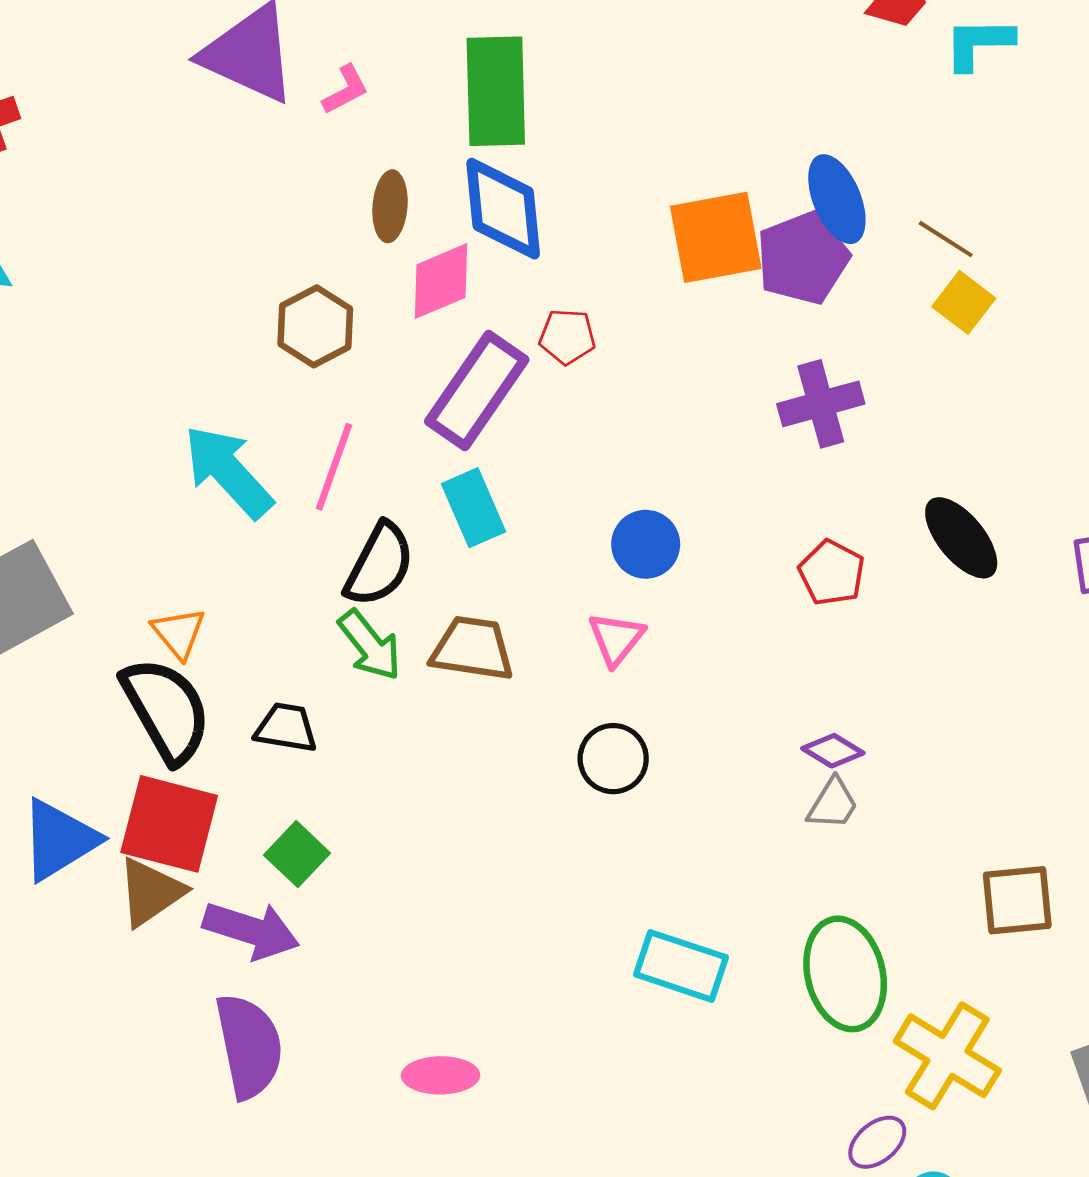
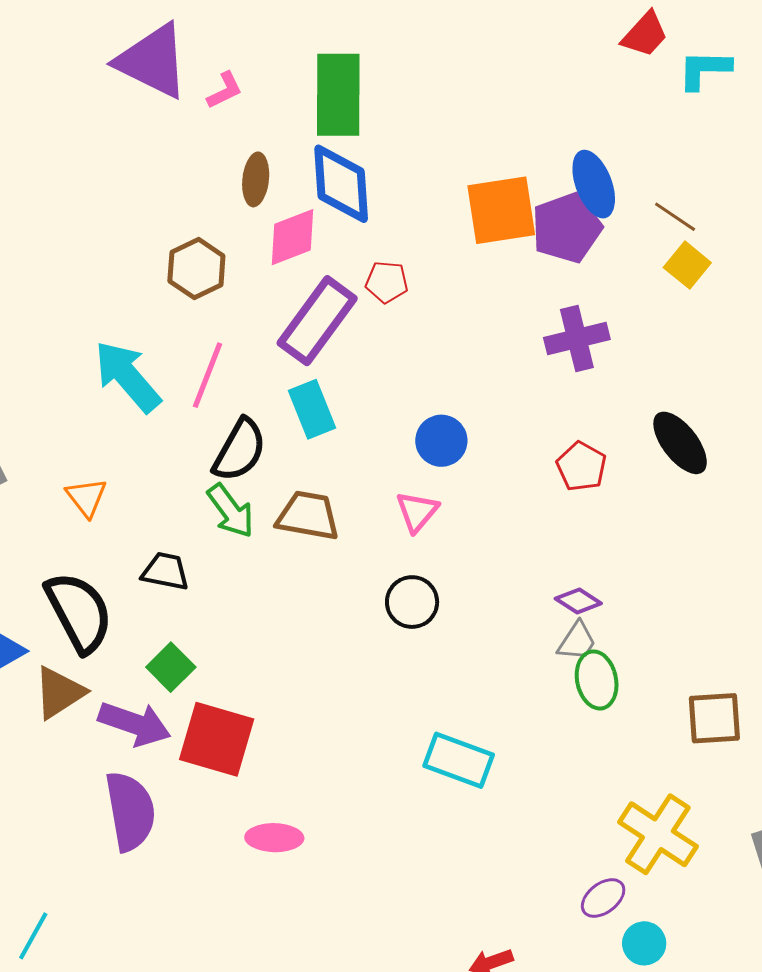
black semicircle: (166, 710) -> (79, 612), moved
red square: (169, 824) -> (217, 739), moved
green ellipse: (845, 974) -> (597, 680), moved, size x0.7

